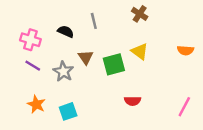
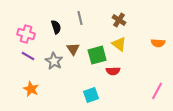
brown cross: (140, 14) -> (119, 20), moved
black semicircle: (66, 32) -> (56, 27), turned 48
red semicircle: (133, 101) -> (113, 71), moved
cyan square: (68, 111) -> (91, 95), moved

